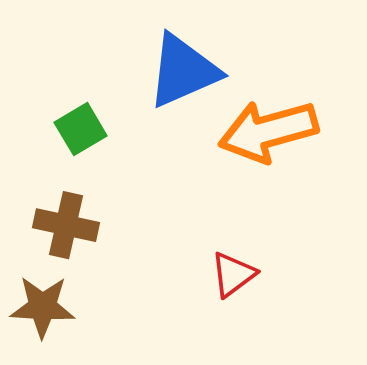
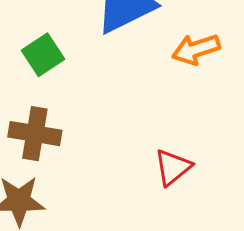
orange arrow: (268, 131) -> (196, 49), size x0.6

